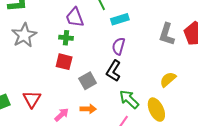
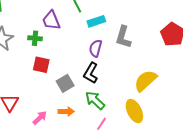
gray L-shape: (167, 34) -> (123, 37), moved
green cross: (66, 38) -> (35, 38), moved
yellow semicircle: (168, 79) -> (145, 81), size x1.4
green arrow: (129, 99) -> (95, 100), moved

